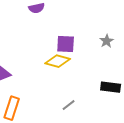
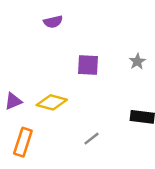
yellow diamond: (58, 61) -> (52, 102), moved

